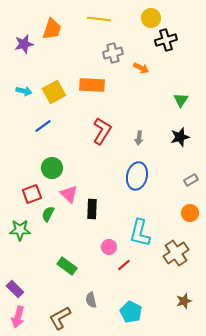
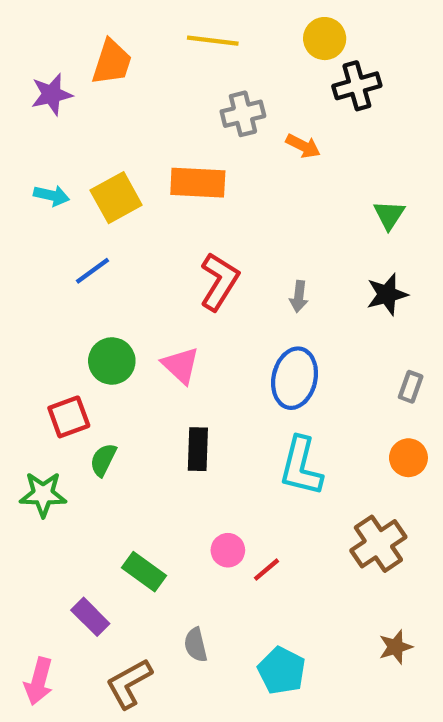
gray rectangle: (191, 180) -> (411, 387), turned -40
pink triangle: (69, 194) -> (181, 365), moved
cyan L-shape: (140, 233) -> (301, 466), moved
pink circle: (109, 247) -> (228, 550), moved
purple rectangle: (15, 289) -> (90, 617), moved

